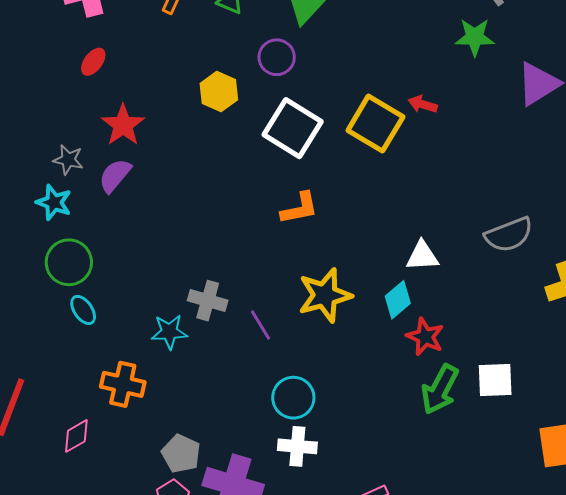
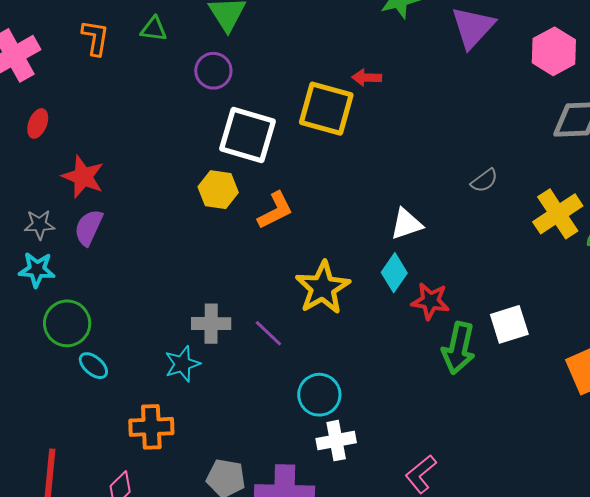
yellow hexagon: (219, 92) -> (218, 190), moved
gray semicircle: (509, 235) -> (484, 181), size x0.6

